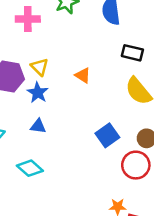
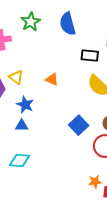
blue star: (38, 93) -> (25, 105), moved
cyan diamond: (30, 168) -> (20, 160), turned -30

